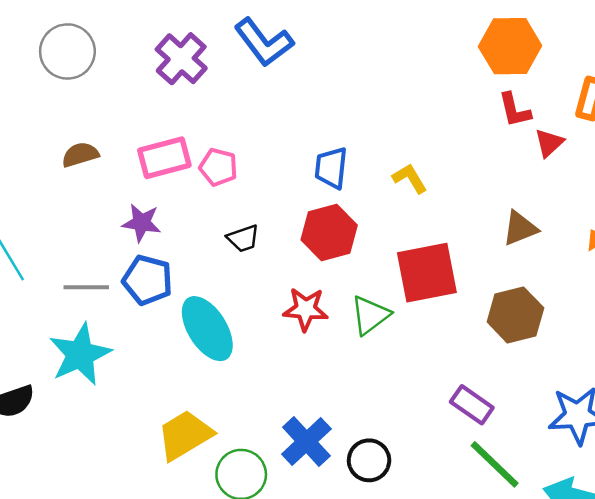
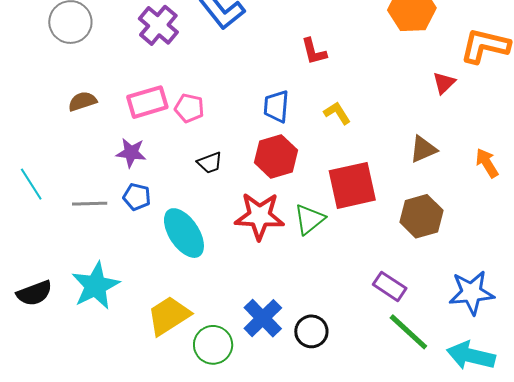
red L-shape: (515, 110) -> (314, 51), moved
blue pentagon: (148, 280) -> (137, 197), size x0.7
red star: (306, 309) -> (259, 216), size x1.4
cyan star: (80, 354) -> (96, 286), moved

